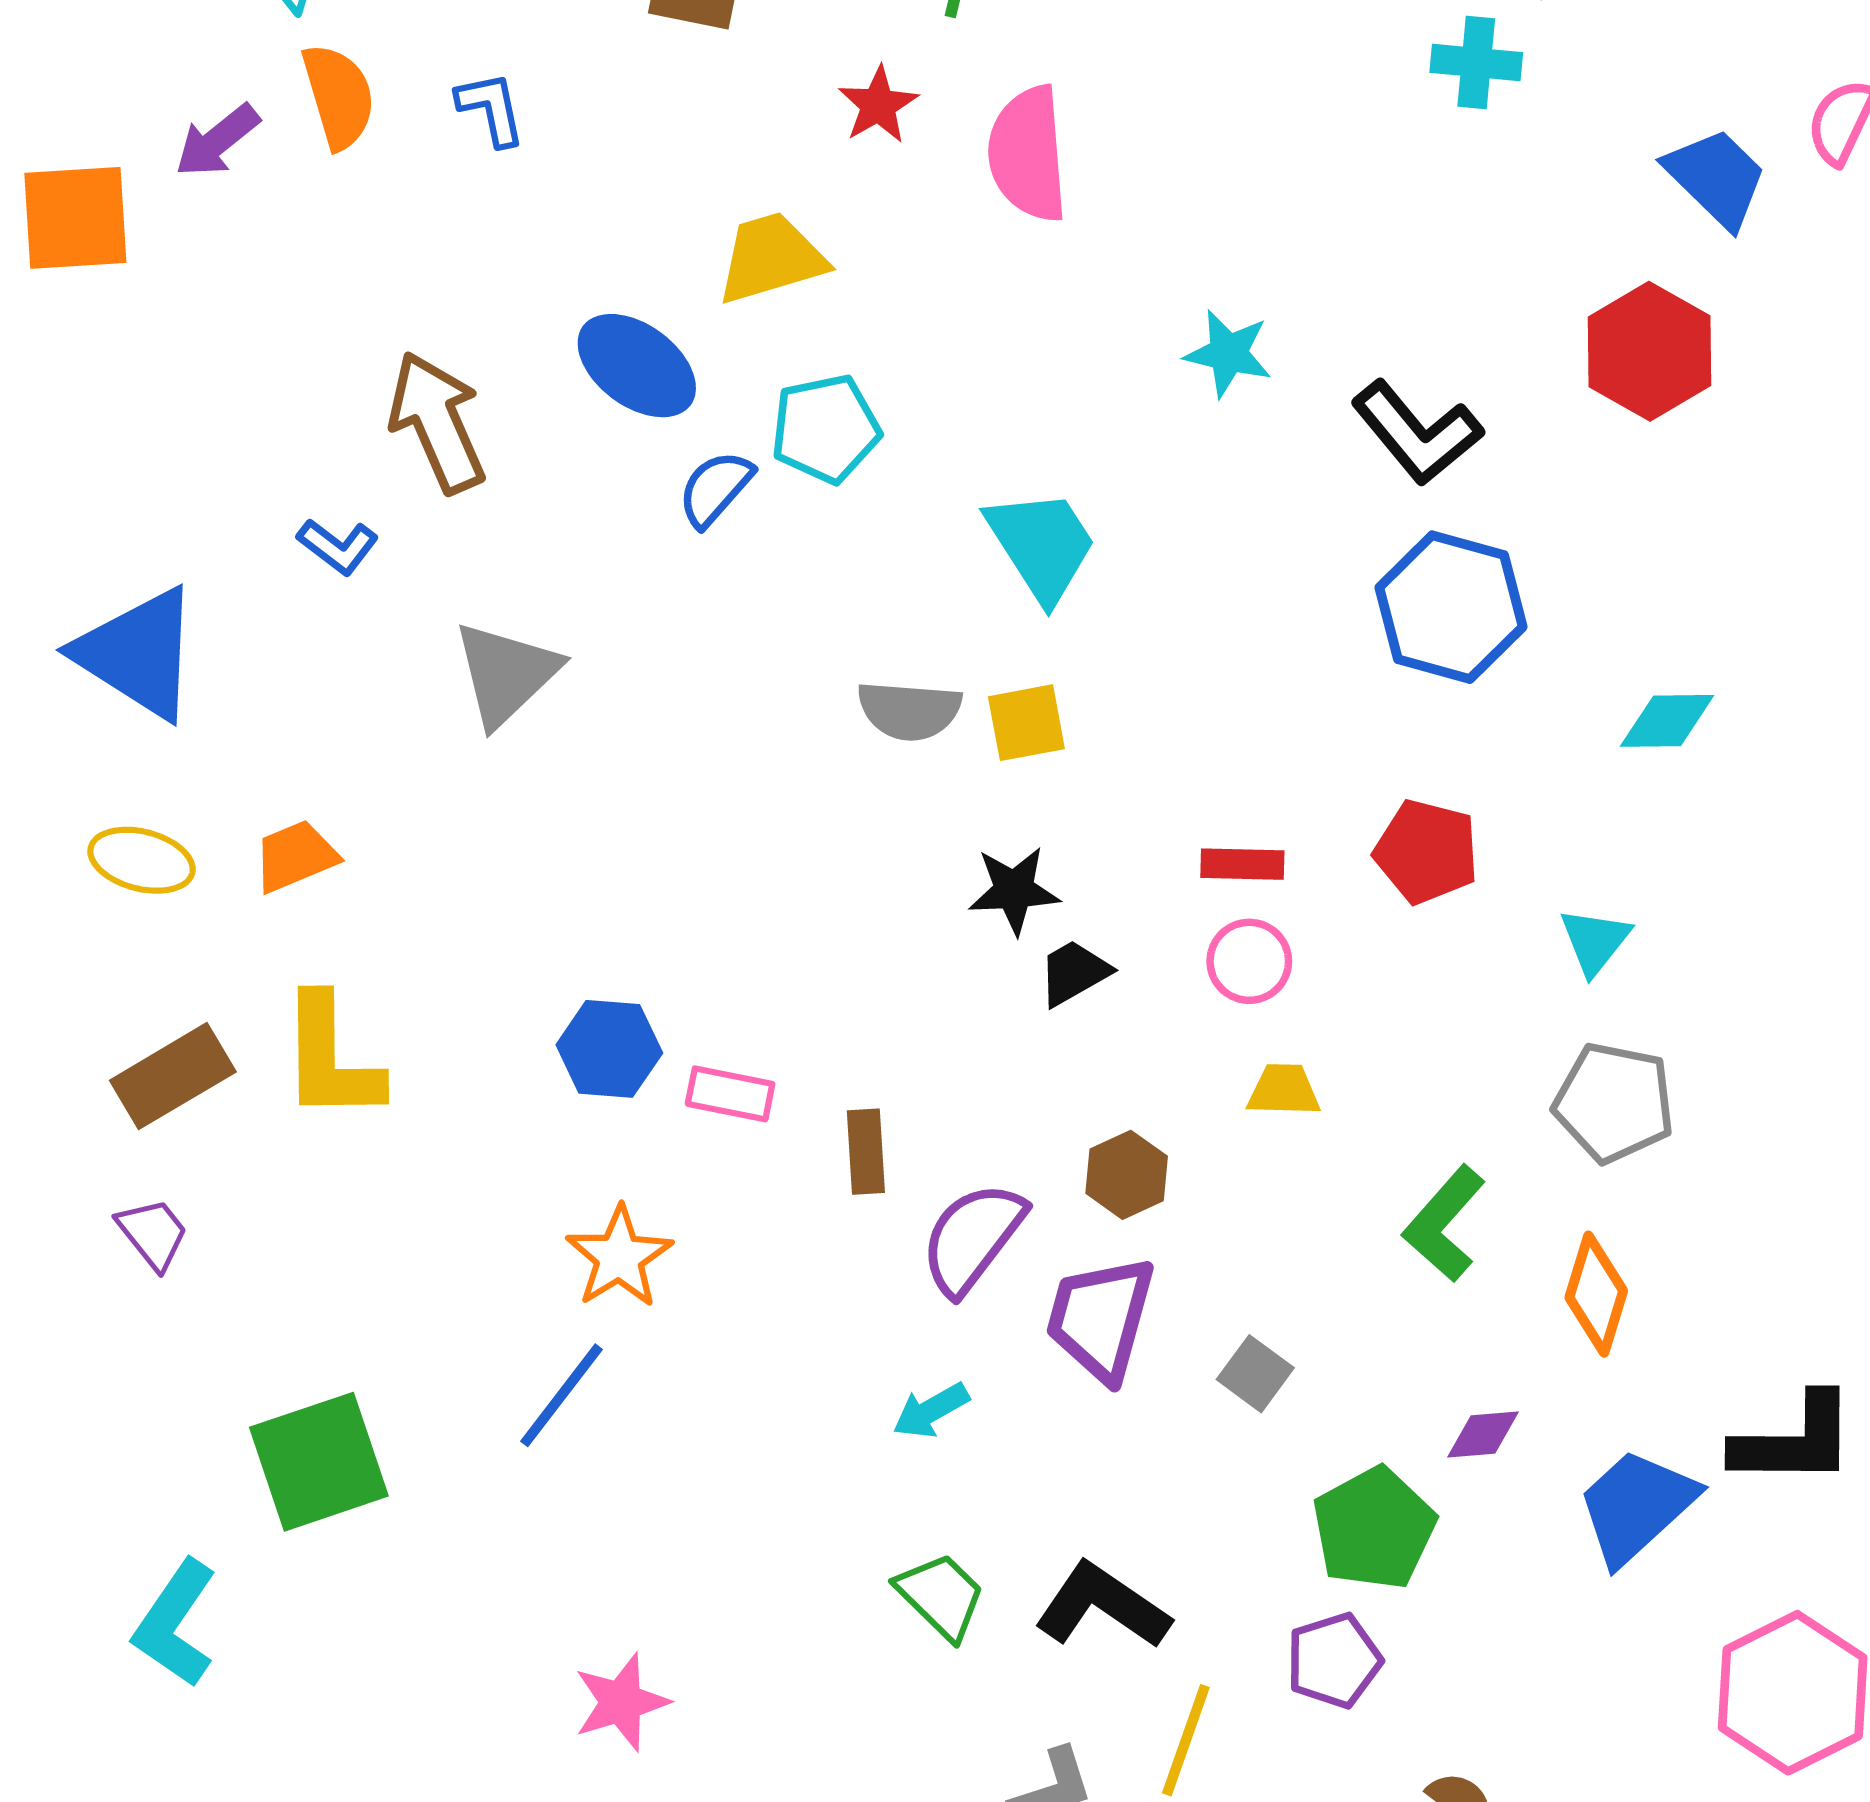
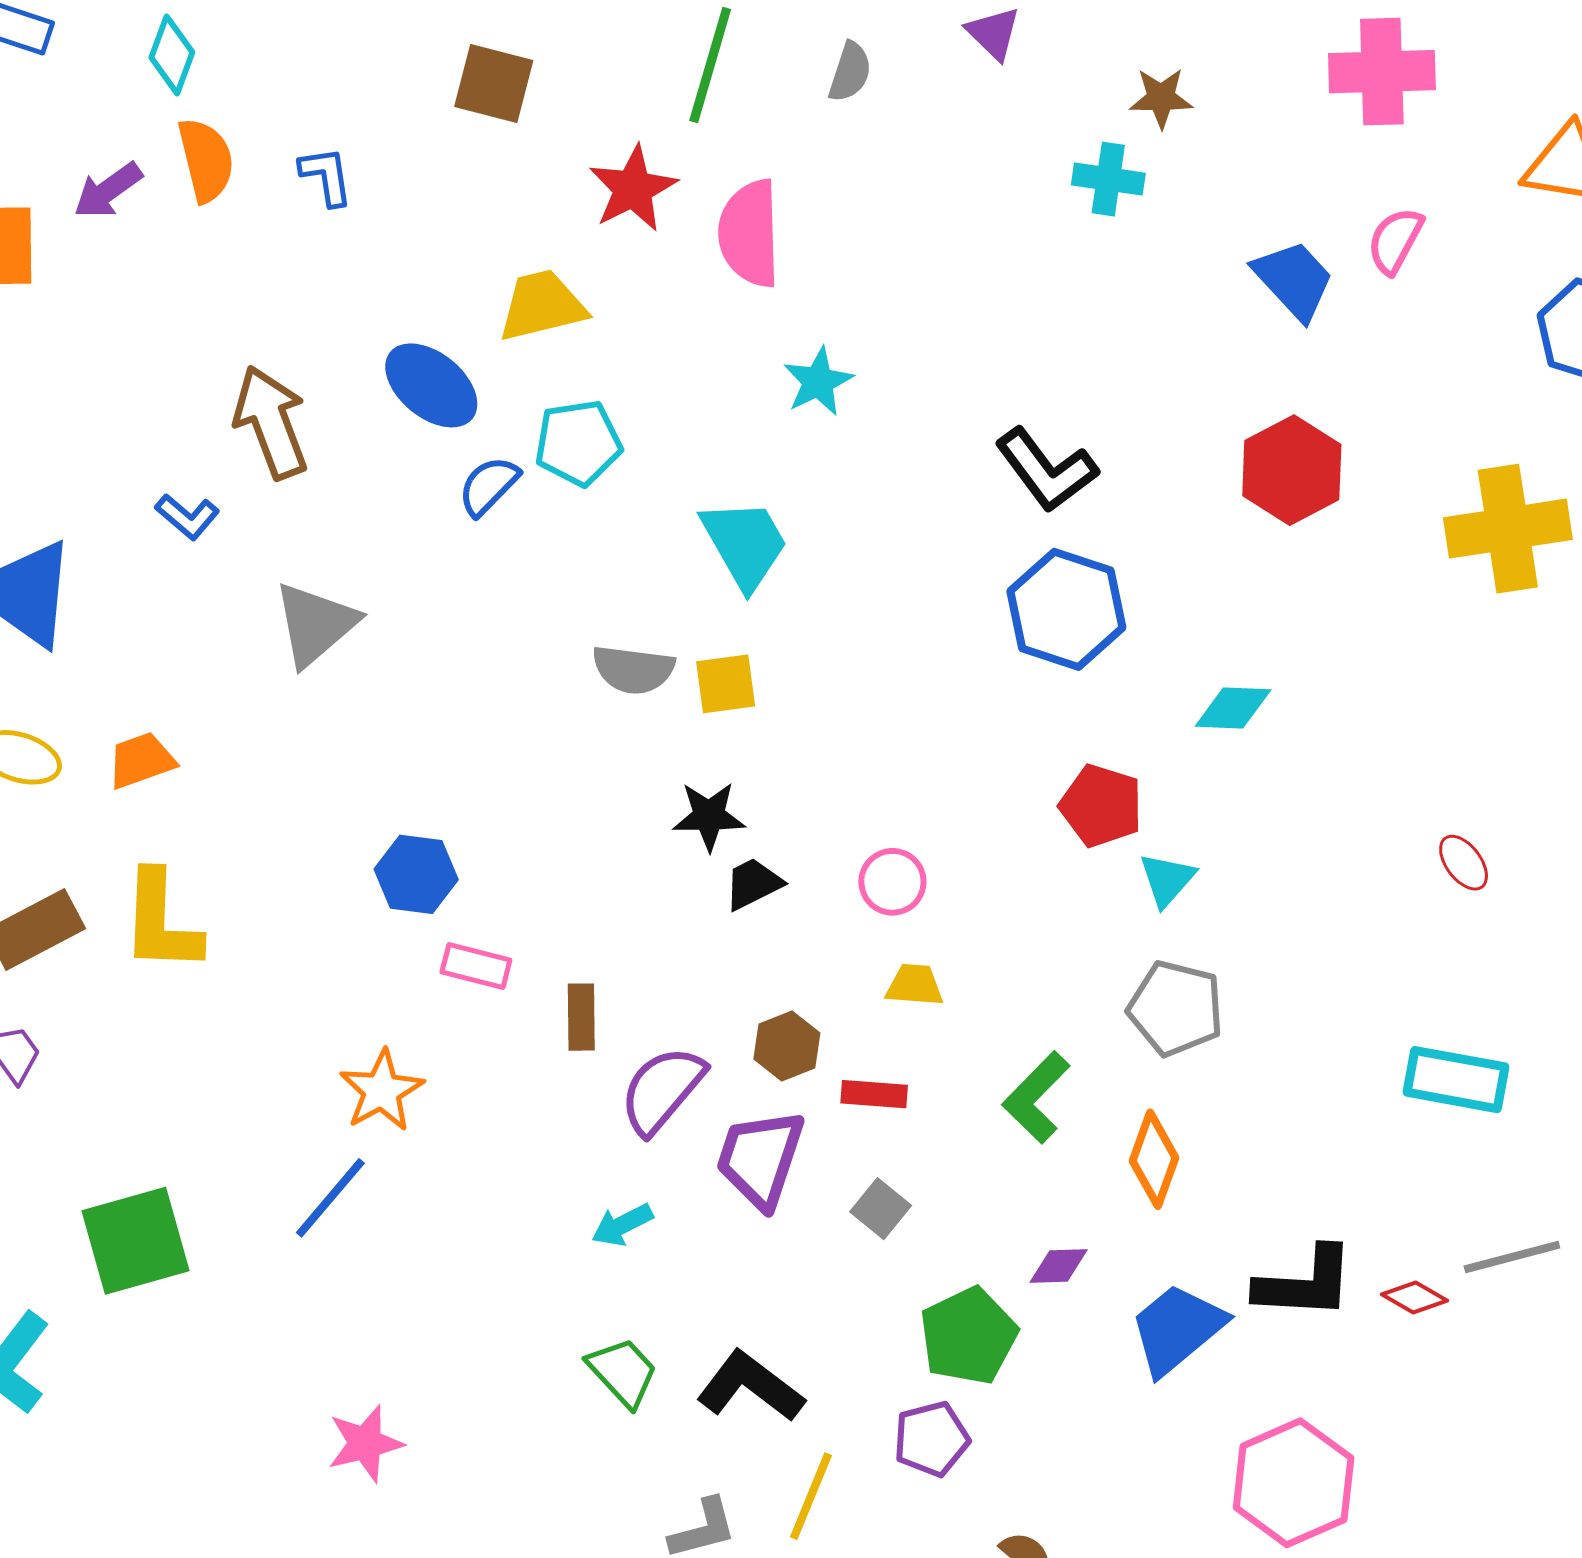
red star: (878, 105) -> (633, 189), size x1.4
red hexagon: (1649, 351) -> (1292, 470), moved
cyan star: (1228, 353) -> (818, 382), moved, turned 30
red pentagon: (1427, 852) -> (1101, 806), moved
red rectangle: (1242, 864) -> (874, 1094), moved
blue hexagon: (609, 1049) -> (416, 874), moved

